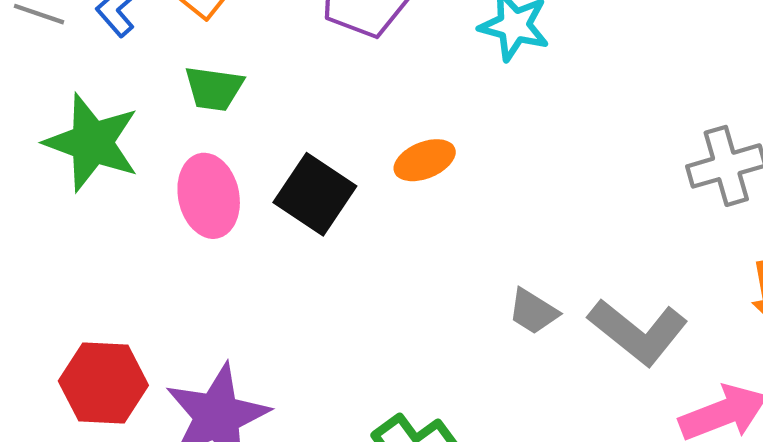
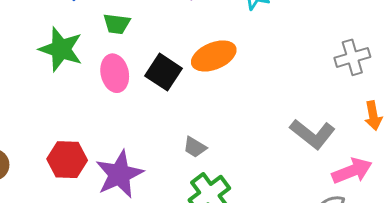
orange ellipse: (425, 160) -> (214, 56), size x1.6
gray trapezoid: (533, 312) -> (195, 147), moved

